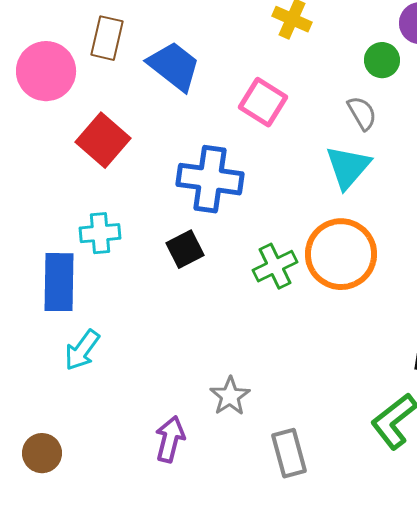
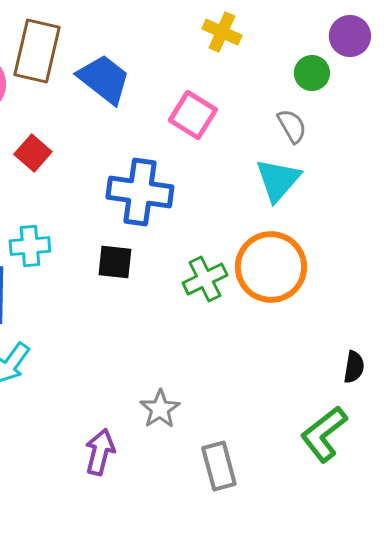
brown rectangle: (107, 38) -> (37, 51), size x1.4
red square: (103, 140) -> (33, 153), size x0.7
black square: (185, 249) -> (115, 262), turned 33

